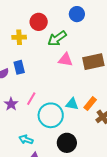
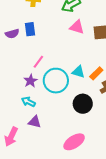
purple star: (11, 104) -> (31, 81), moved
black circle: (67, 143) -> (83, 104), moved

